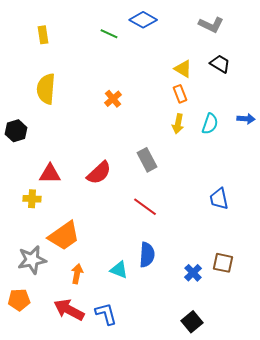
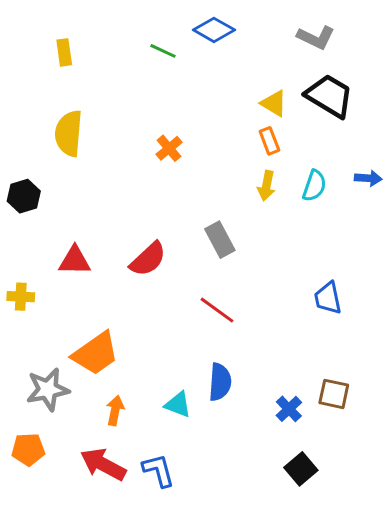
black trapezoid: (220, 64) -> (329, 96), size x1.6
yellow cross: (32, 199) -> (21, 297), moved
black square: (192, 322) -> (301, 469), moved

